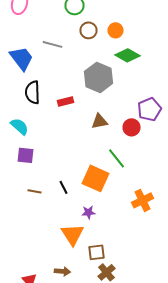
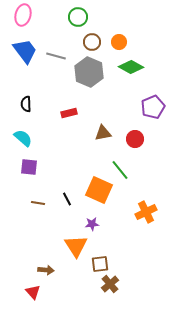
blue trapezoid: (22, 58) -> (25, 51), moved
gray hexagon: (98, 77) -> (89, 72), moved
black semicircle: (32, 92) -> (26, 104), moved, size x0.7
purple pentagon: (150, 109) -> (153, 107), moved
brown arrow: (62, 271) -> (46, 270), moved

